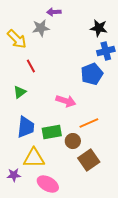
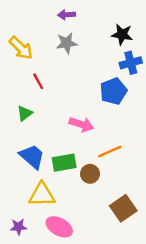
gray star: (41, 28) -> (67, 43), moved
blue trapezoid: (26, 127) -> (32, 157), turned -55
brown square: (89, 160) -> (123, 208), moved
purple star: (14, 175) -> (18, 227), moved

